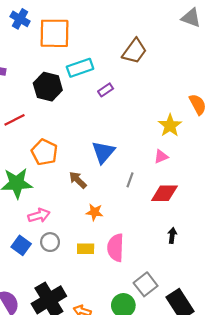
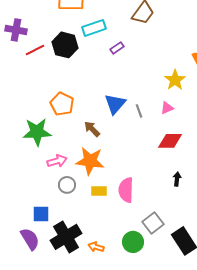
red line: (14, 120) -> (35, 50), moved
gray line: (130, 180) -> (139, 111), moved, turned -40
orange star: (94, 212) -> (90, 161), moved, size x1.8
blue square: (21, 245) -> (41, 214), moved, turned -36

